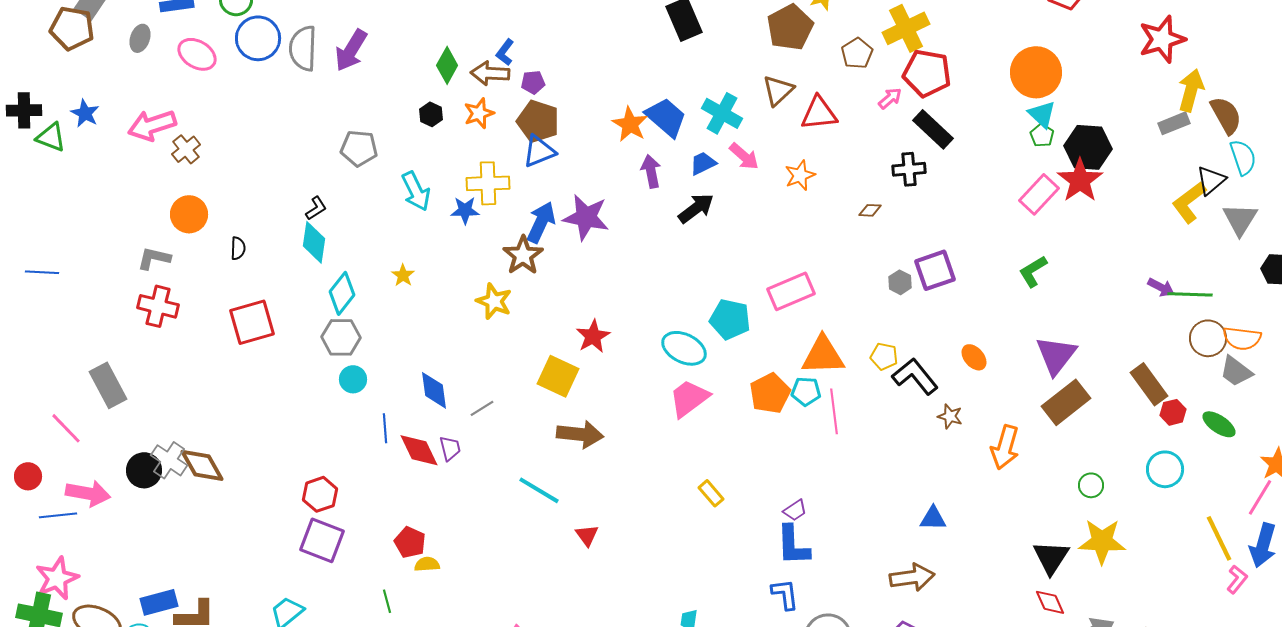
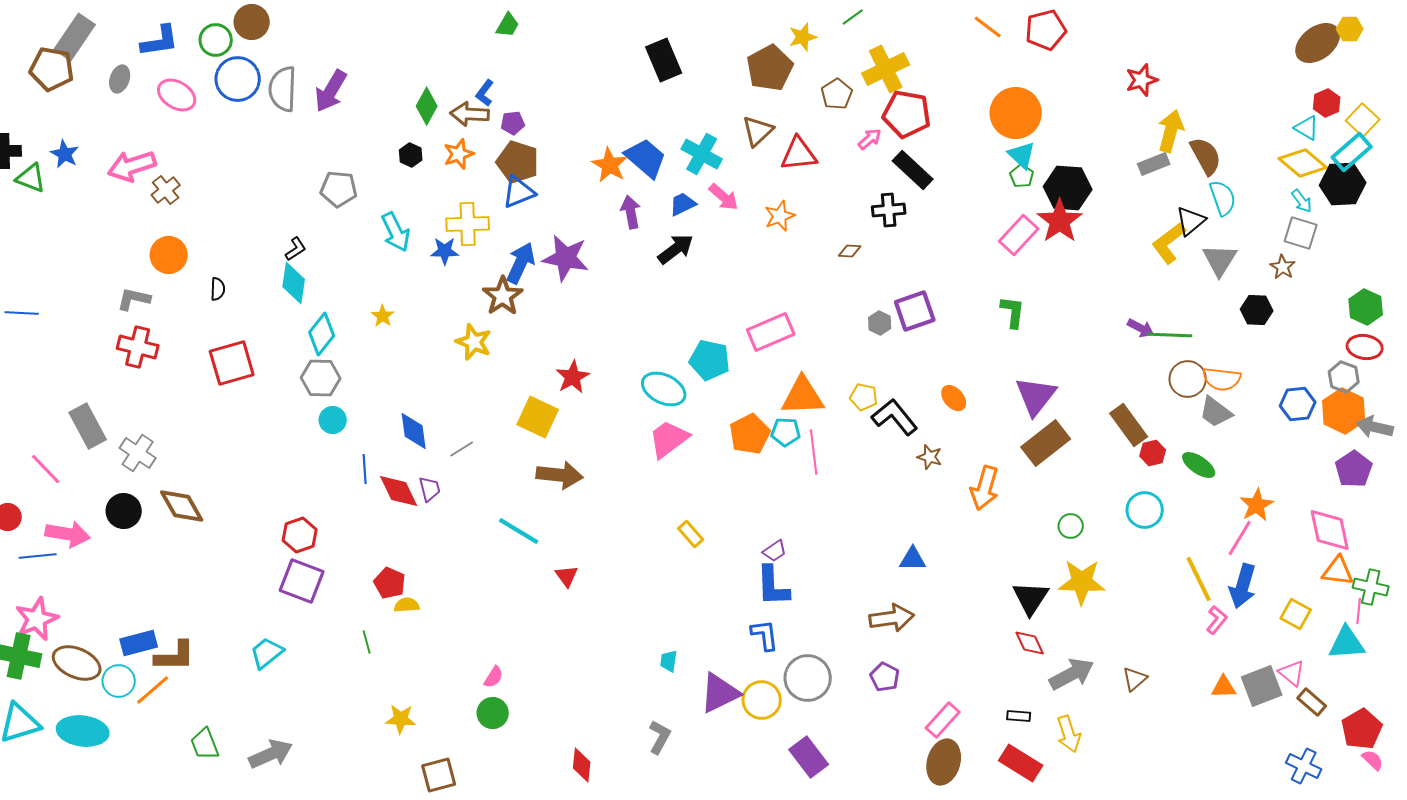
red star: (1162, 39) -> (1142, 80), size x0.7
green L-shape: (1033, 271) -> (1013, 312), turned 128
gray cross: (169, 460) -> (138, 453), moved

